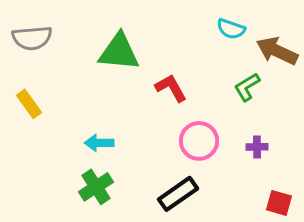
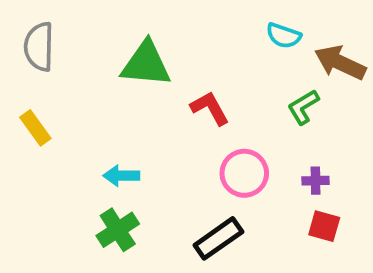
gray semicircle: (32, 38) -> (39, 47), turned 96
red square: (279, 203) -> (324, 226), moved

